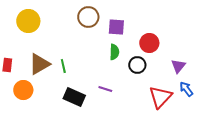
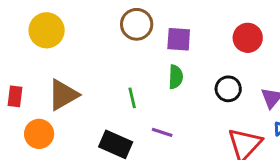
red circle: (149, 43) -> (248, 38), moved
black circle: (137, 65) -> (228, 89), moved
green line: (63, 66) -> (132, 98), moved

